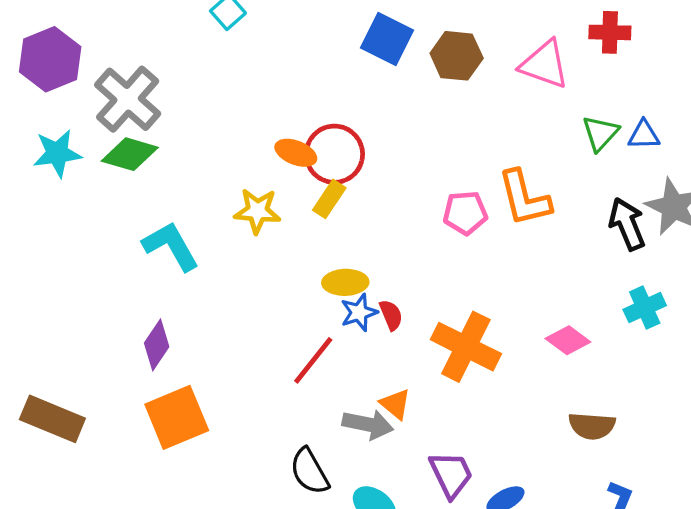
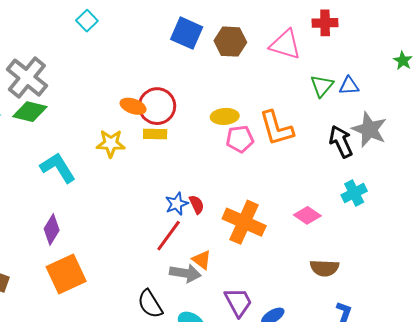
yellow rectangle: (329, 199) -> (155, 134), turned 60
yellow ellipse: (345, 282) -> (225, 116), moved
red line: (313, 360) -> (169, 236), moved

